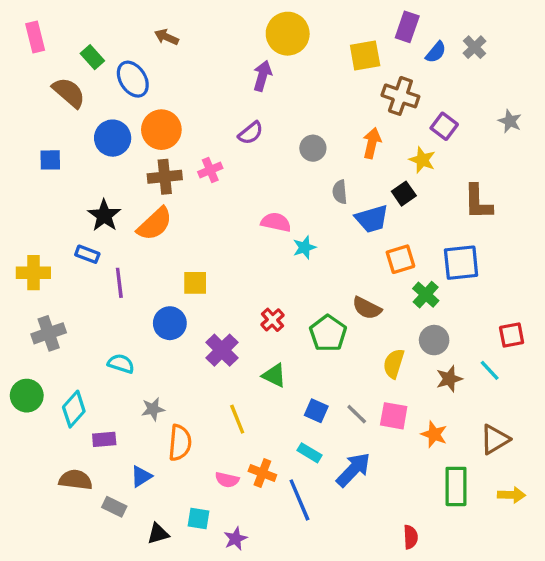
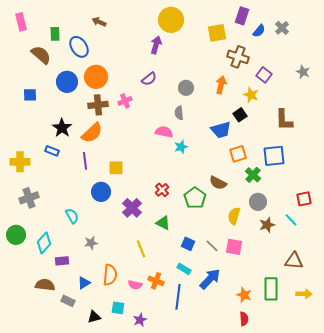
green rectangle: (92, 57) -> (55, 34), turned 40
gray semicircle: (340, 192) -> (179, 113), moved
purple line: (119, 283) -> (85, 161), moved
cyan semicircle: (121, 364) -> (72, 216), turned 42
orange star: (434, 434) -> (244, 295), moved
brown triangle: (495, 439) -> (294, 261), turned 36
orange semicircle: (180, 443) -> (110, 275), moved
blue line: (299, 500) -> (178, 297), turned 30

